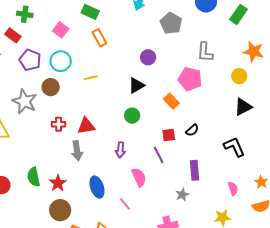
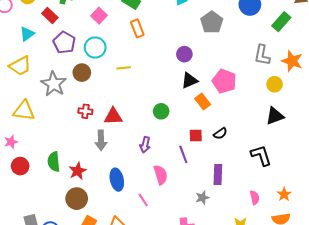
gray L-shape: (205, 52) -> (262, 55), moved
black triangle: (136, 85) -> (190, 81), moved

